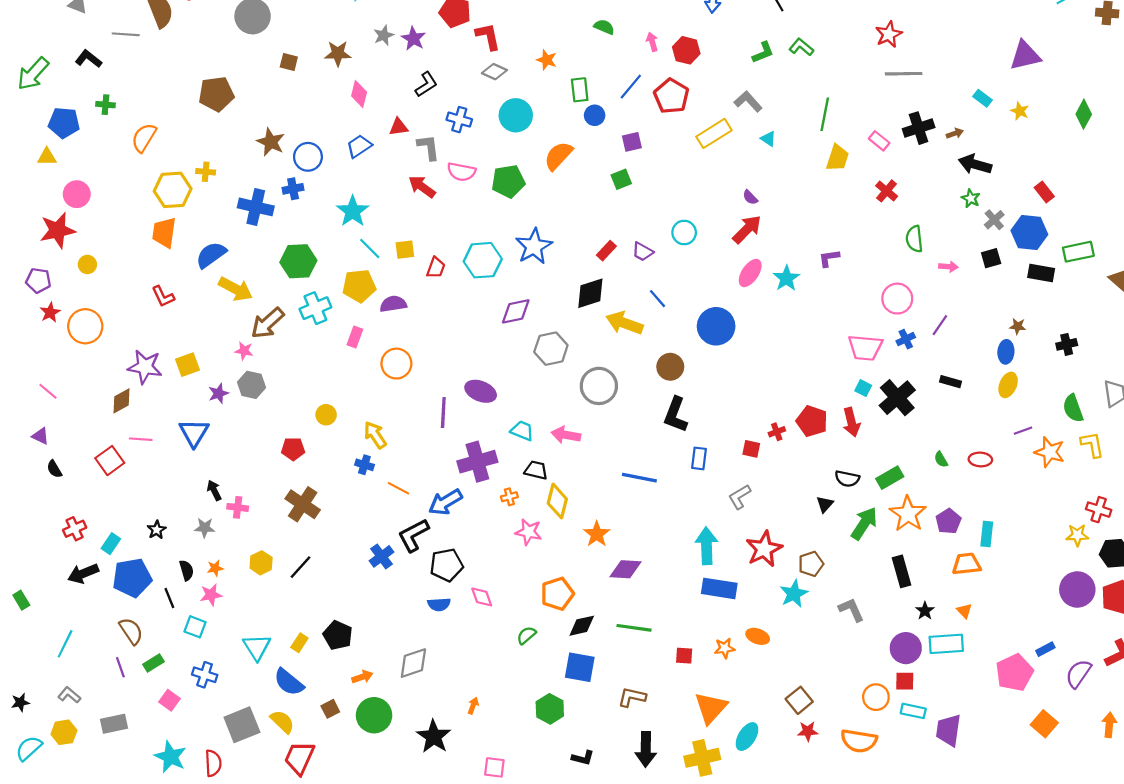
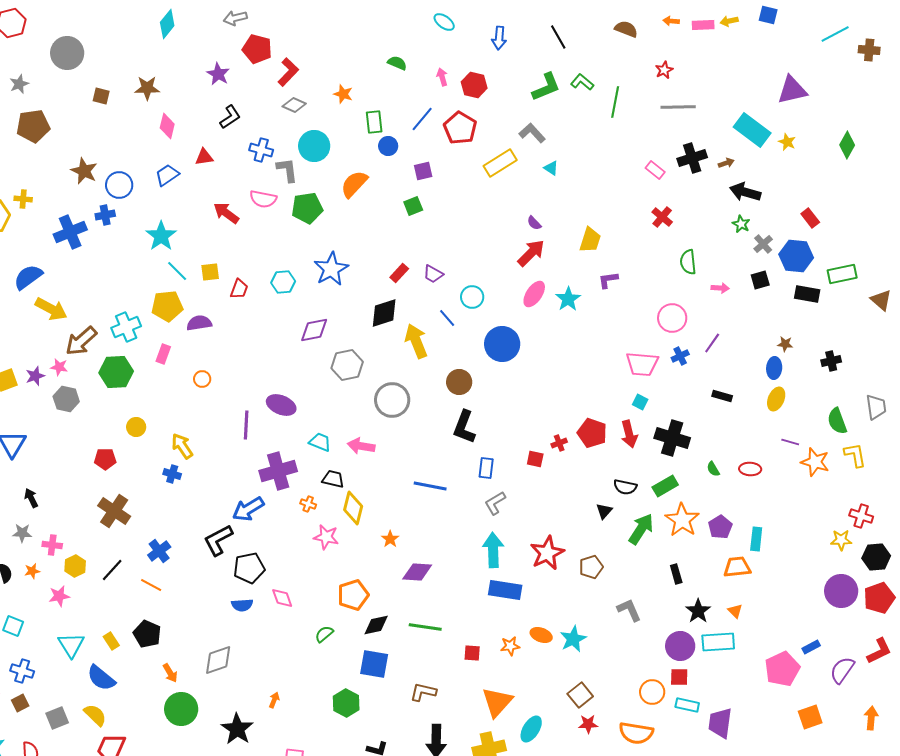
red star: (889, 34) -> (664, 70), size x0.7
gray star: (384, 35) -> (19, 84), moved
red L-shape: (488, 36) -> (288, 72), turned 56
green L-shape: (763, 52) -> (546, 87), size x1.4
cyan rectangle: (982, 98) -> (752, 130), size x2.0
green line: (825, 114) -> (615, 102), moved
gray L-shape: (428, 147) -> (287, 170), moved
yellow trapezoid: (838, 158) -> (590, 240), moved
blue cross: (256, 207) -> (70, 232), turned -36
cyan circle: (684, 233) -> (472, 297), moved
cyan hexagon: (483, 260) -> (283, 282), size x0.7
green hexagon: (298, 261) -> (116, 372), moved
yellow arrow: (624, 323) -> (416, 341), turned 48
orange circle: (396, 364) -> (202, 379), size x0.6
purple star: (218, 393) -> (35, 376), moved
black cross: (897, 398) -> (672, 438), moved, turned -32
purple line: (1023, 431) -> (790, 442), turned 36
orange line: (399, 488) -> (151, 585), moved
orange cross: (509, 497) -> (308, 504), turned 35
gray L-shape: (740, 497) -> (495, 503), moved
pink cross: (238, 507) -> (52, 545), moved
orange star: (597, 534) -> (390, 539), size x0.7
blue cross: (381, 556) -> (159, 551), moved
black rectangle: (902, 571) -> (676, 574), size x0.7
cyan star: (794, 594) -> (573, 639), moved
pink star: (211, 595) -> (59, 596), moved
black star: (925, 611) -> (698, 611), size x1.4
yellow rectangle: (299, 643) -> (111, 641), turned -66
orange arrow: (362, 677) -> (170, 673), turned 78
brown square: (330, 709) -> (20, 703), moved
orange square: (1044, 724) -> (810, 717), turned 30
gray square: (242, 725) -> (57, 718), size x0.7

